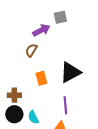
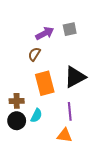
gray square: (60, 17) -> (70, 29), moved
orange rectangle: (41, 78) -> (45, 83), size x1.6
cyan semicircle: (33, 117) -> (36, 116), moved, turned -128

